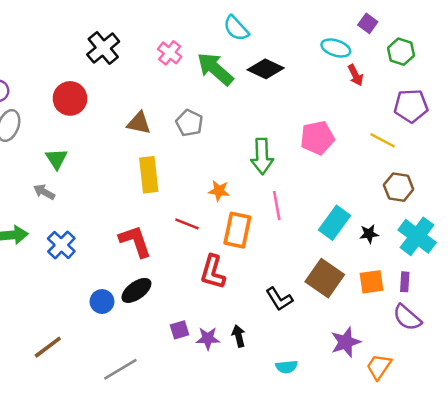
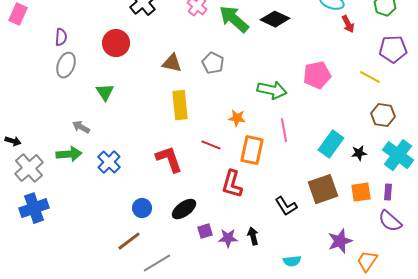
green arrow: (262, 156) -> (272, 90), turned -76
gray arrow: (44, 192) -> (81, 127), moved
brown square: (325, 278) -> (323, 189), turned 36
black ellipse: (136, 290) -> (184, 209), moved
brown line: (48, 347) -> (129, 241), moved

